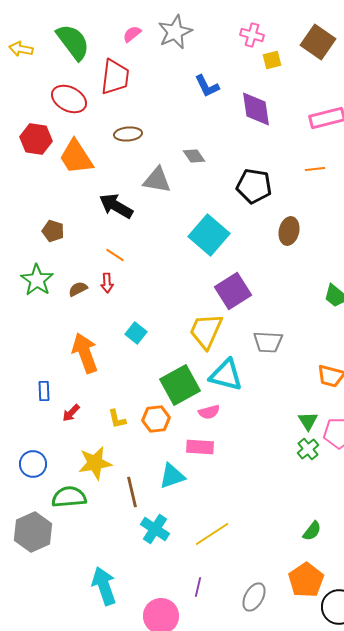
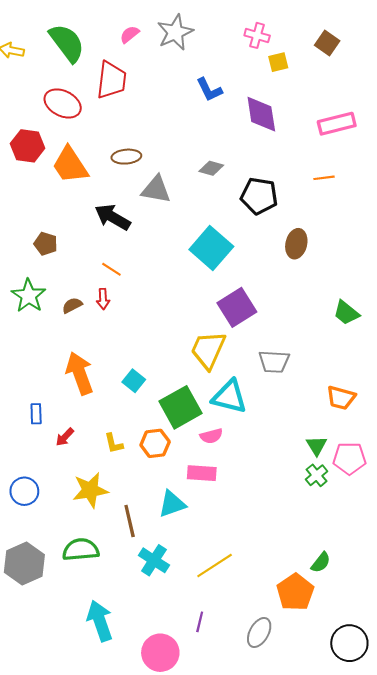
brown square: (318, 42) -> (327, 43), size x0.7
brown ellipse: (128, 134) -> (126, 157), moved
gray diamond: (194, 156) -> (211, 168), moved, turned -40
cyan square: (136, 333) -> (134, 381), moved
green semicircle: (69, 497) -> (81, 550), moved
orange pentagon: (306, 580) -> (295, 592), moved

